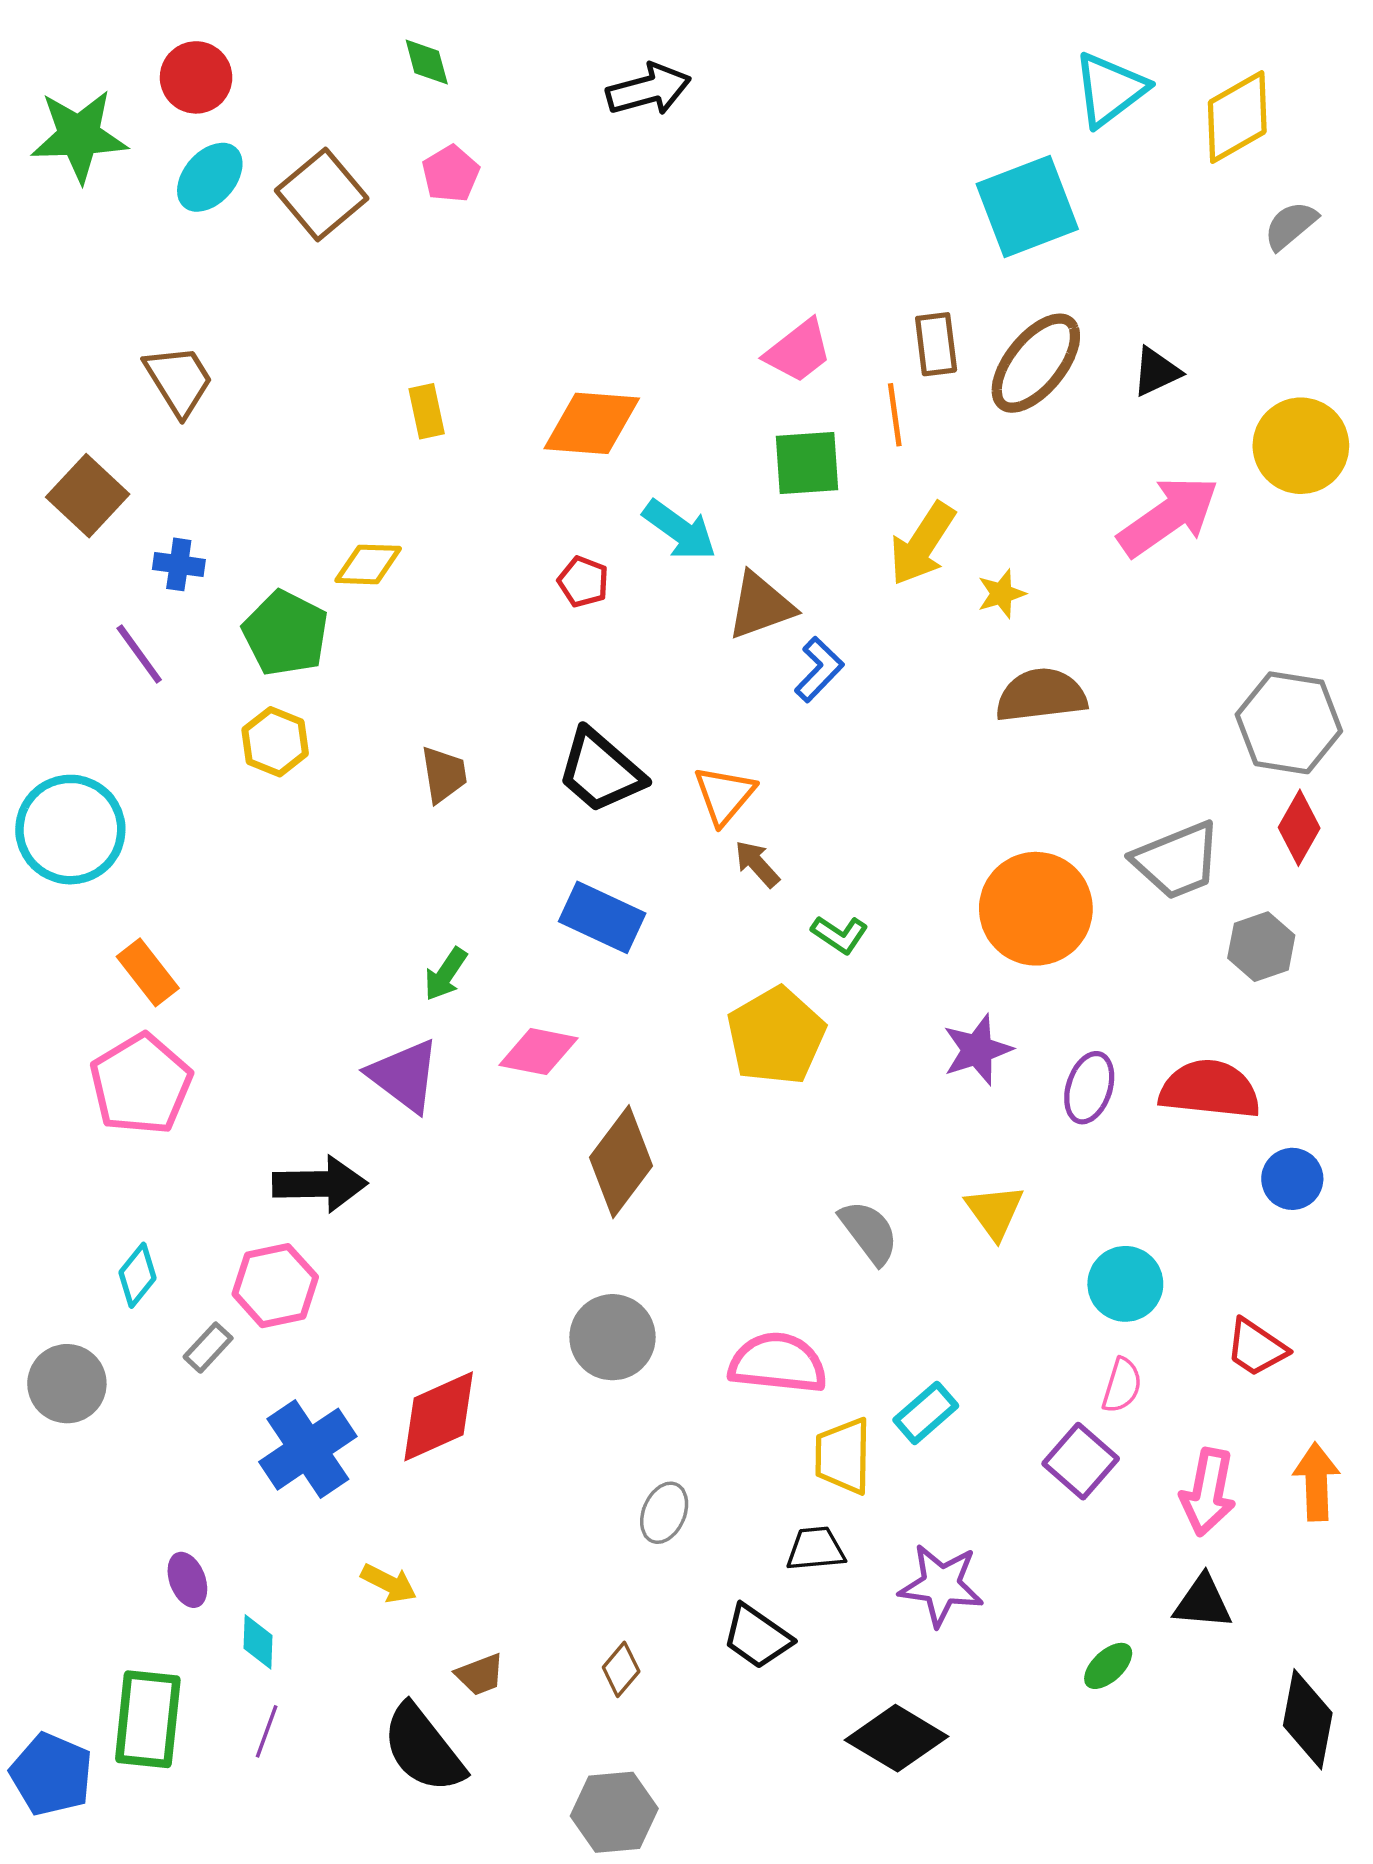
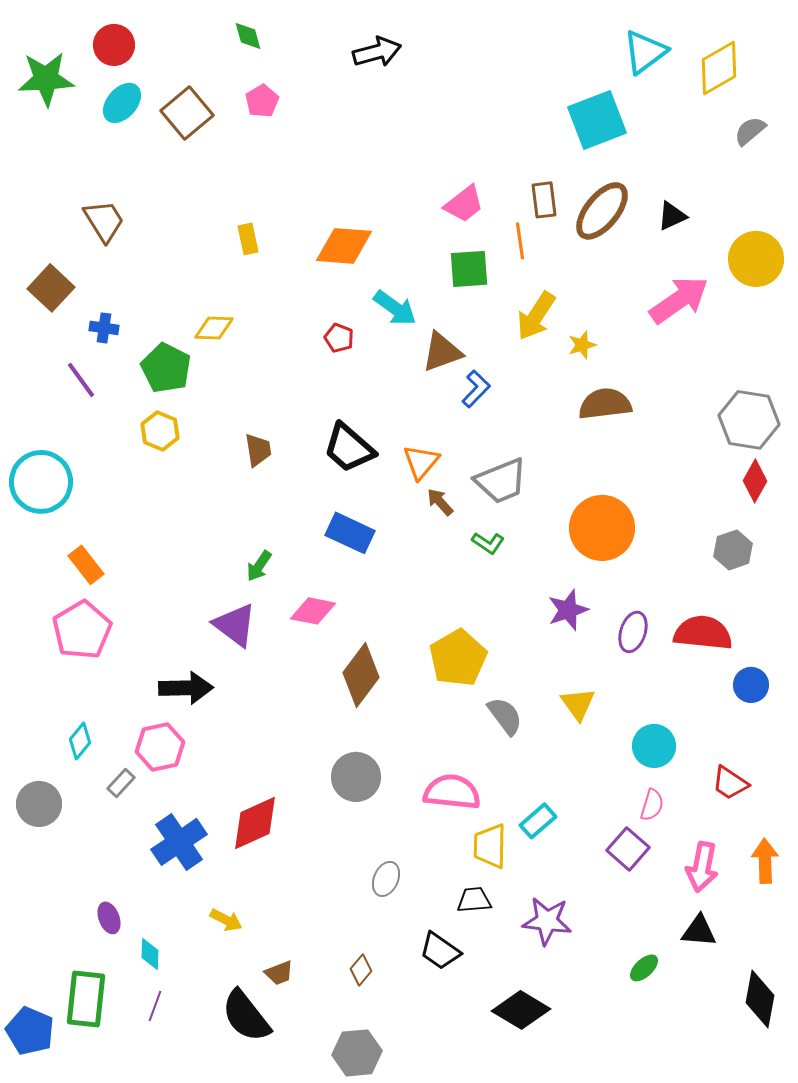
gray trapezoid: (1177, 860) -> (501, 481), moved
yellow pentagon: (776, 1036) -> (458, 658), moved

